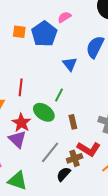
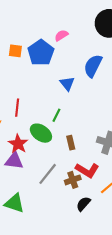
purple triangle: (17, 139) -> (14, 161), turned -36
black semicircle: (64, 174) -> (83, 204), moved

